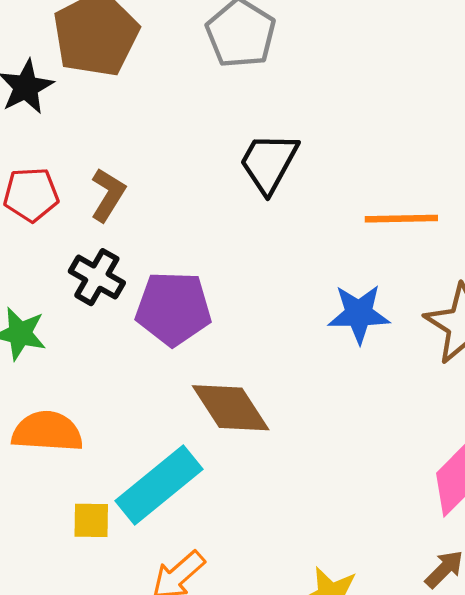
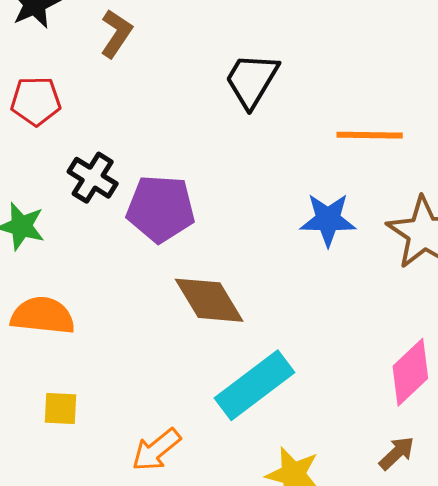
brown L-shape: (108, 195) -> (116, 34), moved
cyan rectangle: (159, 485) -> (254, 385), moved
yellow square: (91, 520) -> (61, 409), moved

